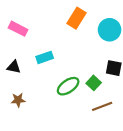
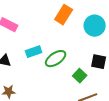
green ellipse: (68, 86) -> (56, 59), moved

